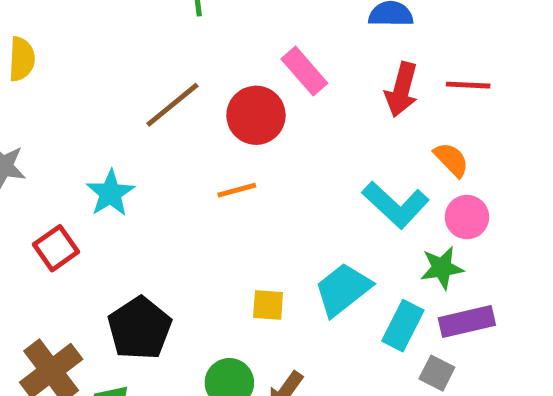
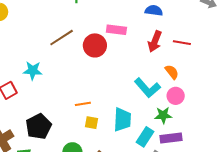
pink rectangle: (304, 71) -> (116, 30), turned -48
orange line: (237, 190) -> (83, 104), moved
cyan star: (110, 193) -> (33, 71), turned 30
cyan trapezoid: (343, 289) -> (122, 120), turned 125

